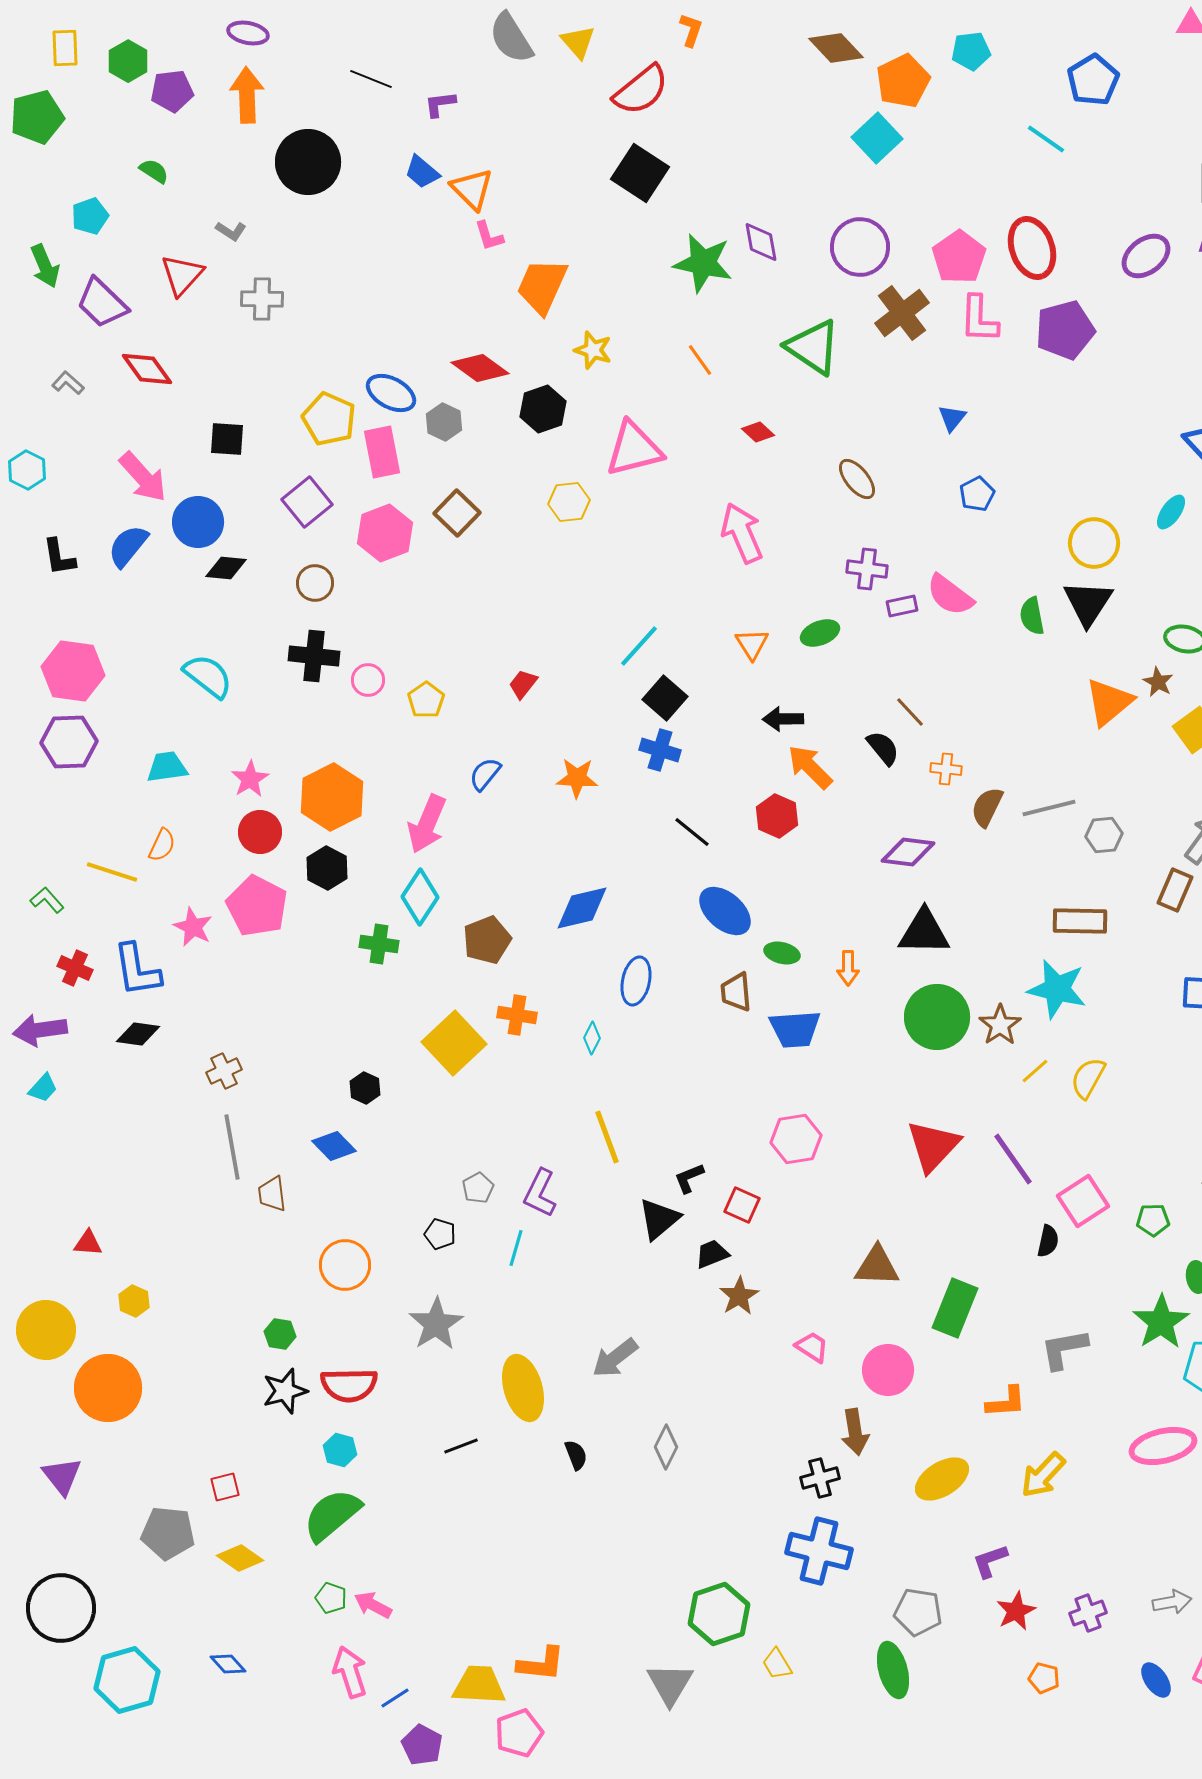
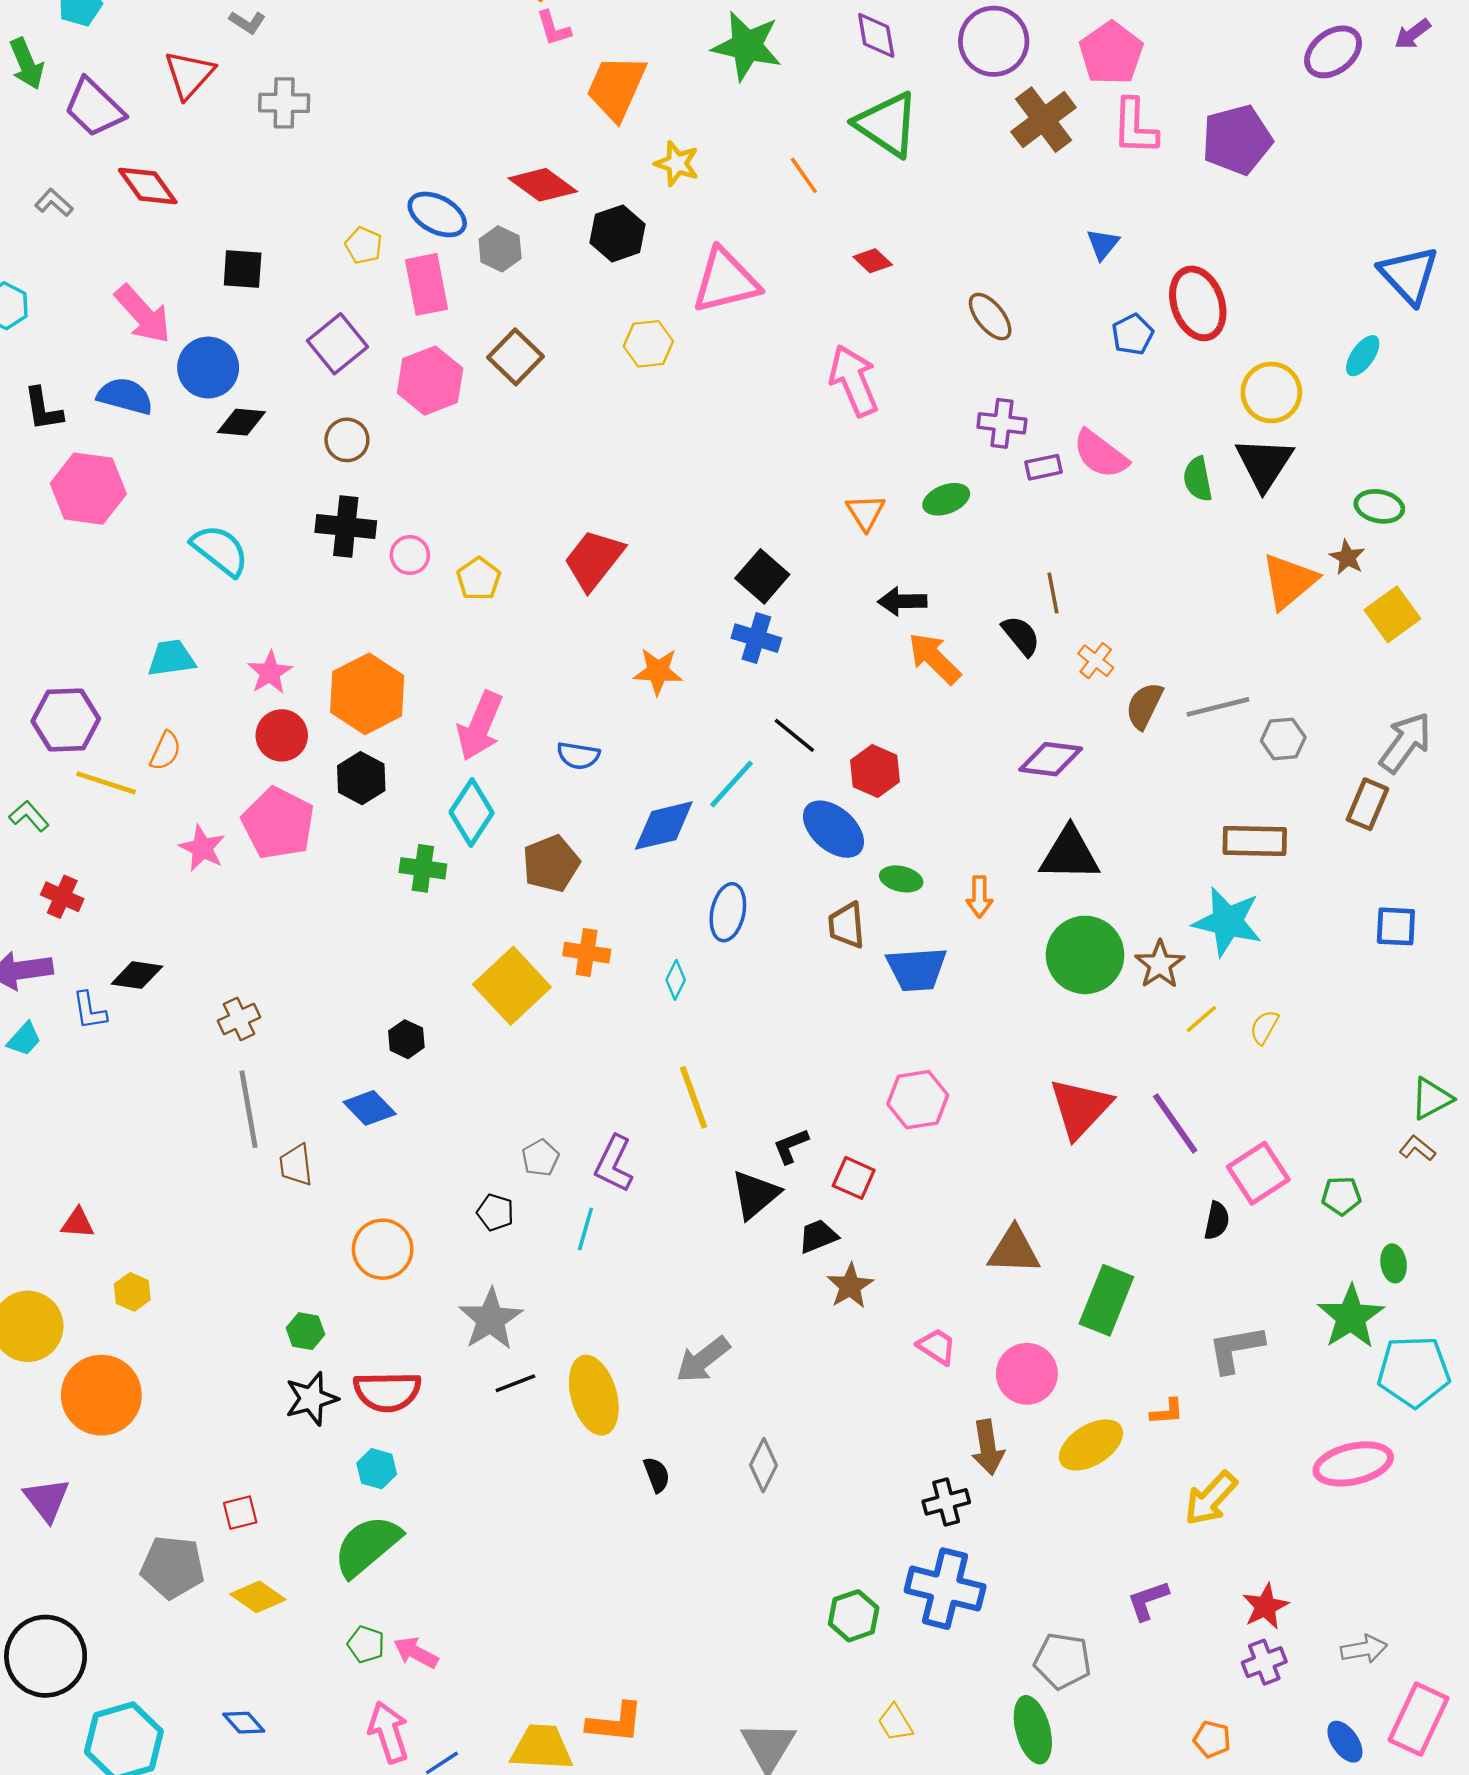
red ellipse: (1032, 248) -> (1198, 303), moved
green star: (703, 263) -> (747, 46), moved
green triangle: (813, 347) -> (887, 124), moved
yellow pentagon: (329, 419) -> (364, 245), size x0.6
blue semicircle: (128, 546) -> (125, 396), turned 66
cyan line: (639, 646) -> (731, 784), moved
pink hexagon: (73, 671) -> (88, 489), moved
red trapezoid: (523, 684) -> (594, 560), size x1.8
brown line: (910, 712) -> (1053, 593), turned 32
purple hexagon: (69, 742) -> (66, 720), moved
orange cross: (946, 769) -> (1096, 661), turned 32
blue semicircle: (485, 774) -> (578, 756), moved, turned -120
red hexagon: (777, 816) -> (875, 771), moved
blue L-shape: (137, 970) -> (89, 1011), moved, size x0.6
yellow semicircle: (1088, 1078) -> (1264, 1027), size x0.7
orange L-shape: (1006, 1402) -> (1167, 1412), size x0.7
black line: (461, 1446) -> (515, 1383), moved
yellow ellipse: (942, 1479) -> (1091, 1445), moved
red star: (1016, 1611) -> (1265, 1606), moved
green hexagon: (719, 1614) -> (854, 1616), moved, size x0.7

